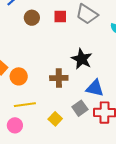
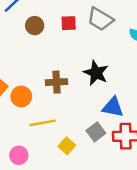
brown cross: (59, 78) -> (56, 82), moved
yellow line: (25, 105) -> (43, 123), moved

